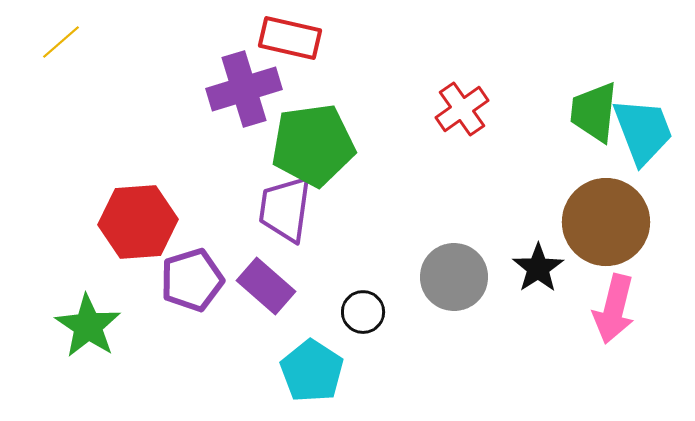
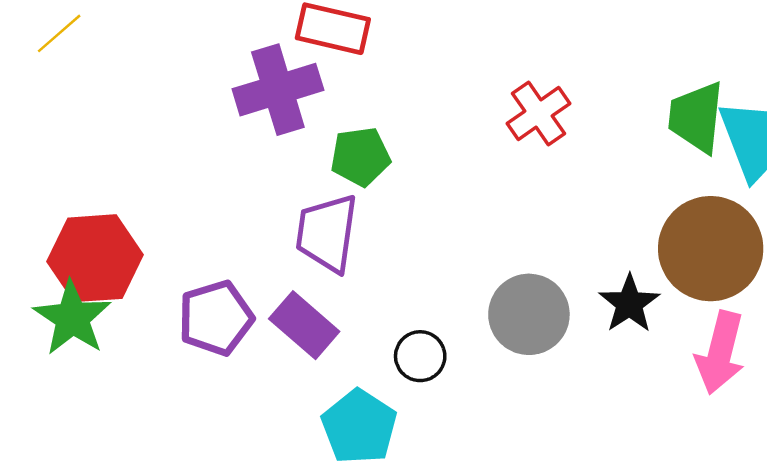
green pentagon: (313, 145) -> (360, 157), size x0.6
red hexagon: (138, 222) -> (95, 258), moved
green star: (88, 326) -> (72, 318), moved

